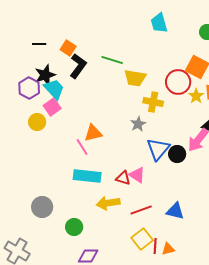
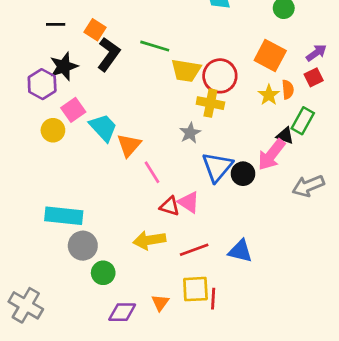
red circle: (178, 82) -> (220, 76), moved
cyan trapezoid: (54, 89) -> (103, 128), moved
orange triangle: (93, 133) -> (129, 145), turned -36
pink line: (82, 147) -> (152, 172), moved
cyan rectangle: (87, 176) -> (64, 216), moved
gray circle: (42, 207) -> (83, 246), moved
yellow square: (142, 239) -> (195, 289), turned 35
orange triangle: (168, 249) -> (160, 303), moved, turned -40

